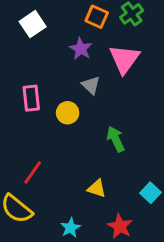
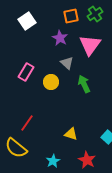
orange square: (97, 17) -> (71, 16), turned -35
pink rectangle: (31, 98) -> (26, 72), turned 36
green arrow: (116, 139) -> (84, 84), moved

